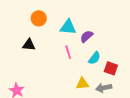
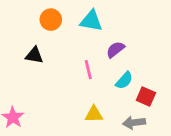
cyan triangle: (68, 27) -> (91, 21), moved
yellow triangle: (82, 84) -> (94, 114), moved

